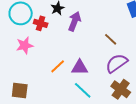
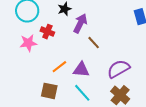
red cross: (41, 23) -> (47, 32), moved
brown line: (111, 39) -> (94, 43), moved
brown square: (20, 90) -> (49, 91), moved

